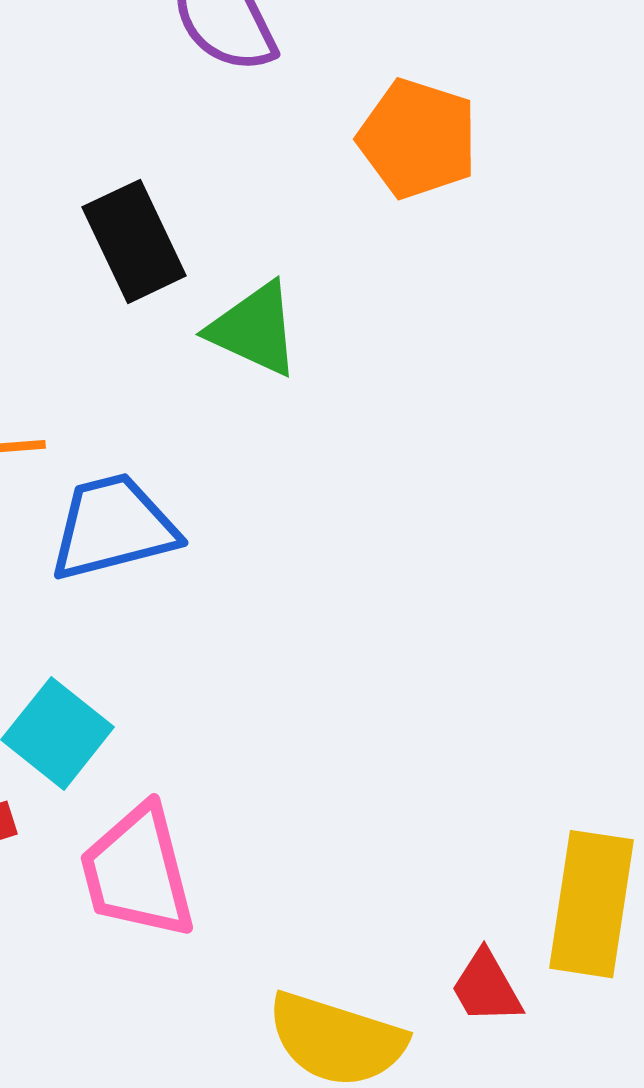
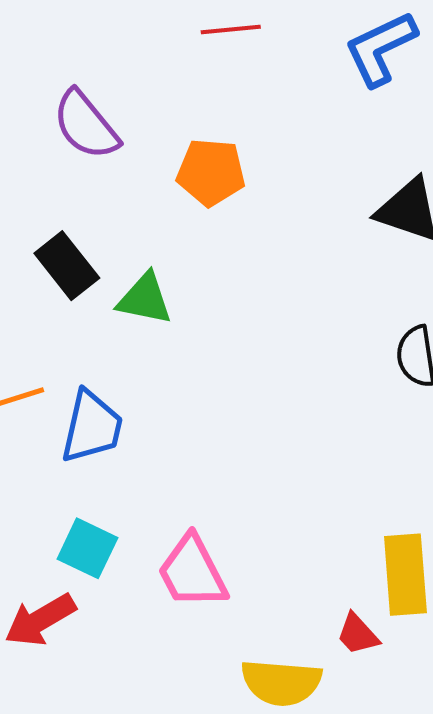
blue trapezoid: (113, 527) -> (92, 427), turned 130
pink trapezoid: (138, 872) -> (192, 572), moved

